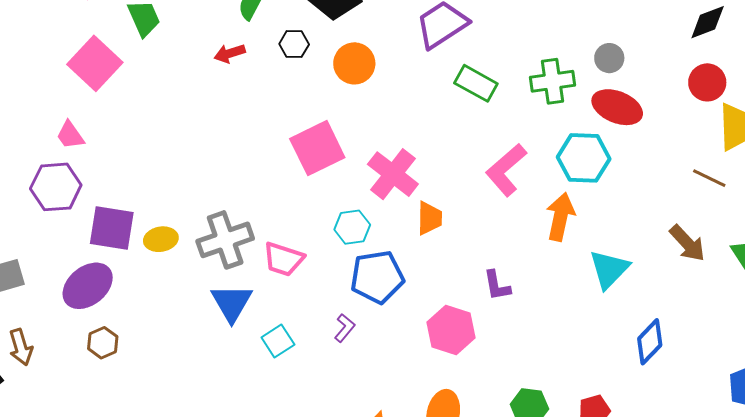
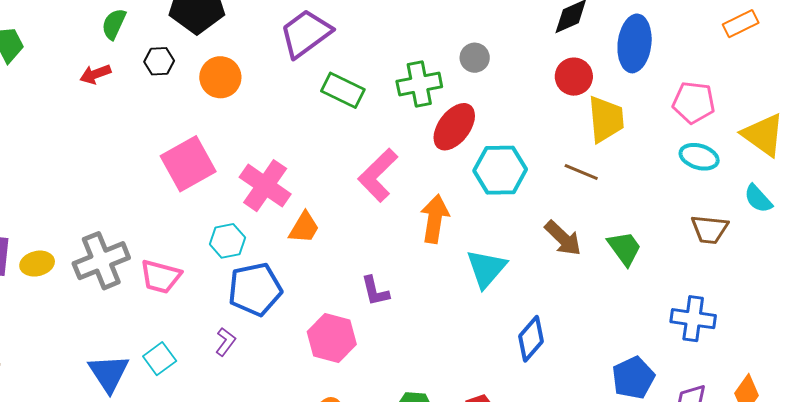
red ellipse: (617, 107) -> (454, 127), moved, turned -72
cyan hexagon: (584, 158) -> (500, 170), moved
orange trapezoid: (430, 218) -> (304, 228), turned 33
blue triangle: (232, 303) -> (109, 373), moved

